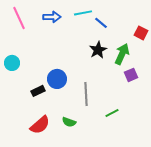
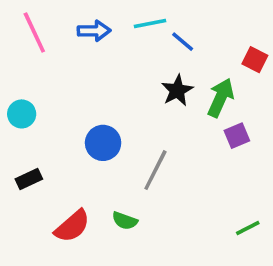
black rectangle: (38, 91) -> (29, 179), moved
gray line: (86, 94) -> (155, 170), turned 30
green line: (112, 113) -> (248, 228), moved

